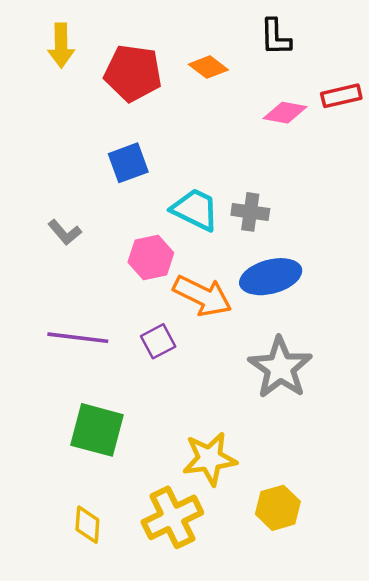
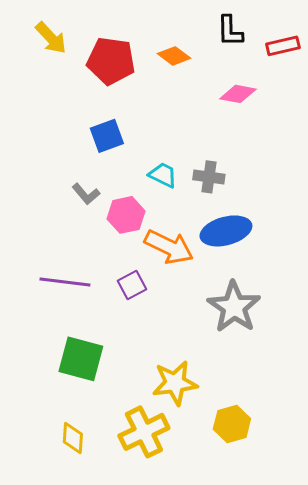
yellow arrow: (61, 46) -> (51, 38), turned -42
red rectangle: (341, 96) -> (283, 46), moved
cyan trapezoid: (195, 210) -> (163, 175), size x0.7
gray L-shape: (65, 232) -> (86, 194), moved

